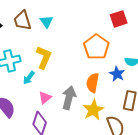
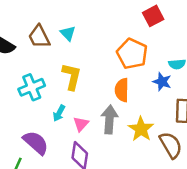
cyan arrow: (29, 78) -> (59, 113), moved
orange semicircle: (93, 83) -> (122, 90), moved

